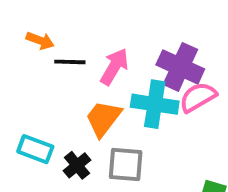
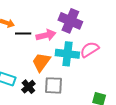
pink arrow: (114, 67) -> (46, 35), turned 48
purple cross: (180, 67) -> (70, 21), moved

